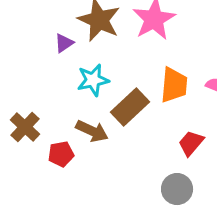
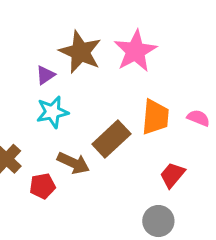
cyan star: (93, 80) -> (52, 112), moved

